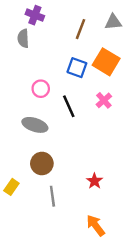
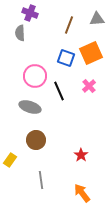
orange square: (106, 62) -> (91, 53), turned 35
pink circle: (41, 89) -> (35, 76), size x1.5
gray line: (52, 196) -> (41, 180), moved

